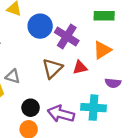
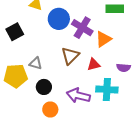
orange triangle: (102, 50) -> (103, 39), moved
red triangle: (80, 67) -> (94, 64), moved
black circle: (31, 108) -> (44, 87), moved

